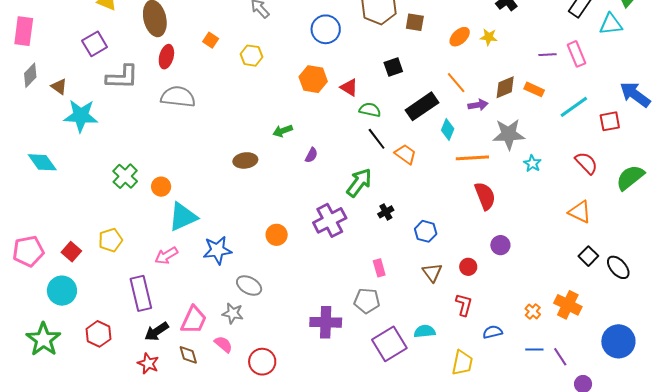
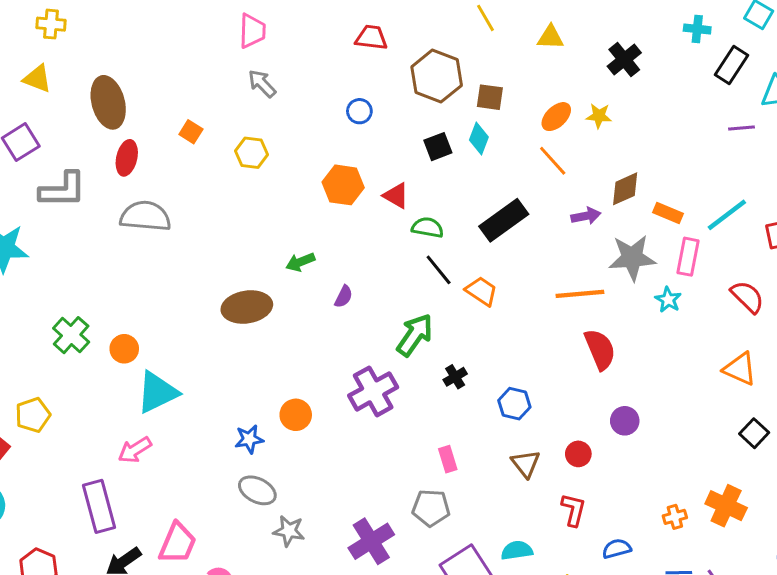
blue circle: (326, 29) -> (359, 111), size x0.6
pink rectangle: (576, 54) -> (688, 257), moved, turned 35
purple line: (547, 55) -> (742, 128), moved
black square: (393, 67) -> (438, 147), moved
orange line: (456, 83) -> (553, 161), moved
orange rectangle: (534, 89) -> (668, 213), moved
cyan diamond: (448, 130) -> (479, 138), moved
brown ellipse: (245, 160) -> (247, 307), size x1.4
yellow pentagon: (110, 240) -> (33, 415), moved
blue star: (217, 250) -> (249, 439), moved, size x0.7
orange cross: (533, 311) -> (675, 517), turned 35
gray star: (233, 313) -> (289, 531), moved
purple cross: (326, 322) -> (371, 541), turned -32

